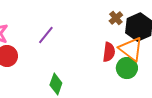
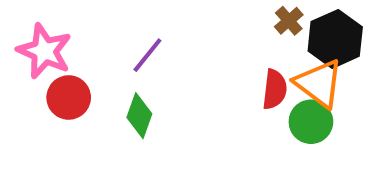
green diamond: (56, 84) -> (139, 116), moved

